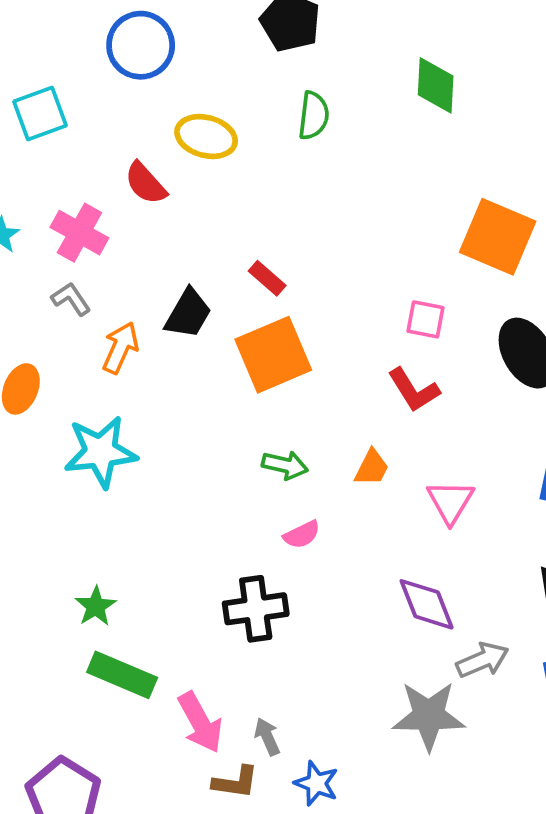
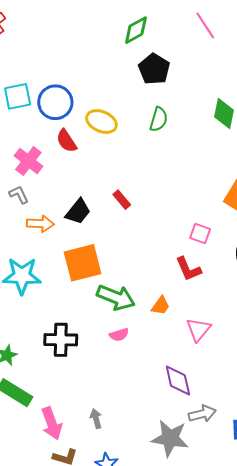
blue circle: (141, 45) -> (55, 102), moved
orange arrow: (120, 348) -> (40, 224), turned 60
orange square: (273, 355) -> (83, 263), moved
green arrow: (285, 465) -> (116, 297), size x1.6
black cross: (256, 609) -> (61, 340), moved
gray arrow: (267, 737) -> (96, 419), moved

